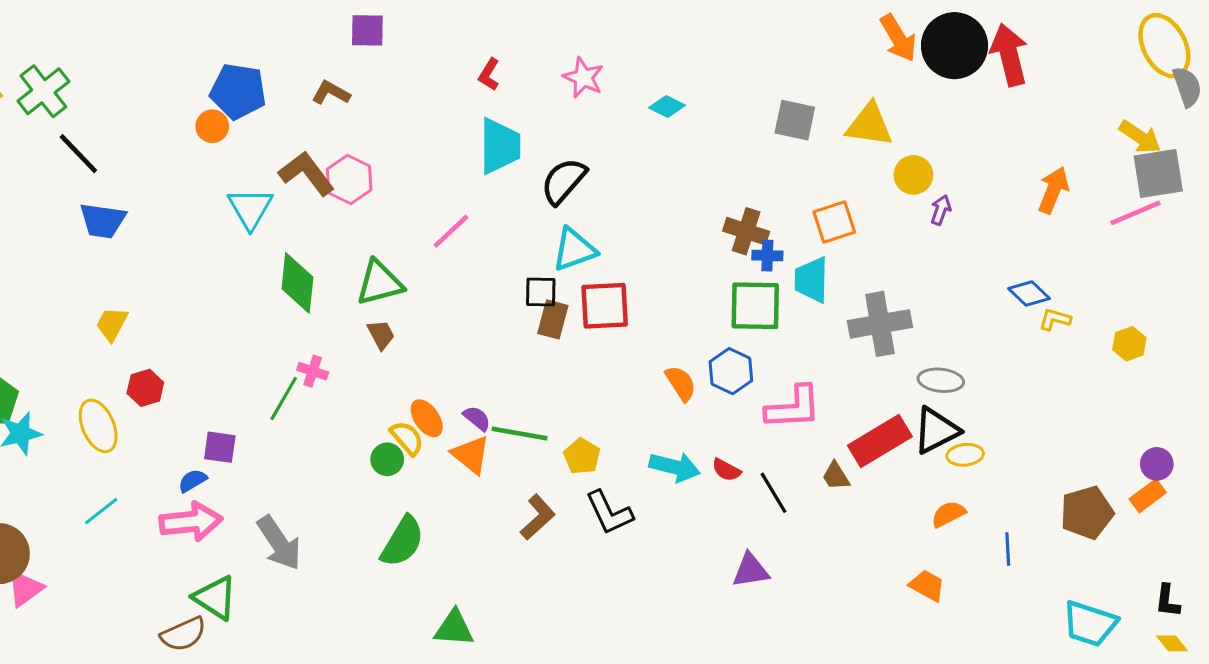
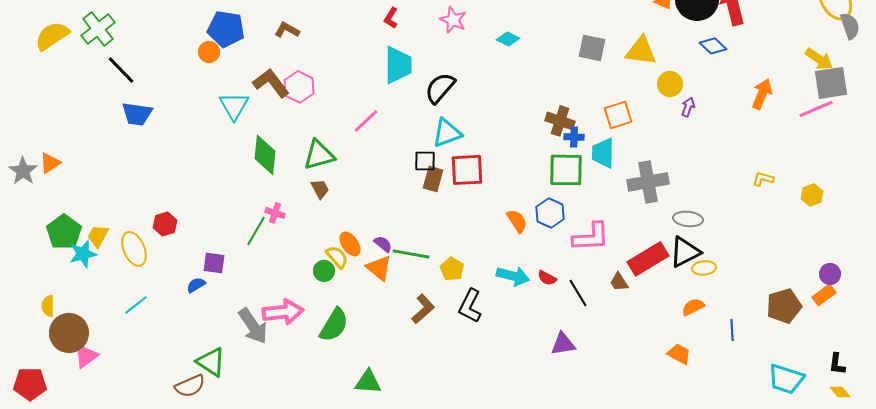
blue diamond: (1029, 294) -> (713, 46), moved
yellow trapezoid: (112, 324) -> (98, 236), moved
black L-shape: (609, 513) -> (470, 306), turned 52
pink arrow: (191, 522) -> (283, 312), moved

